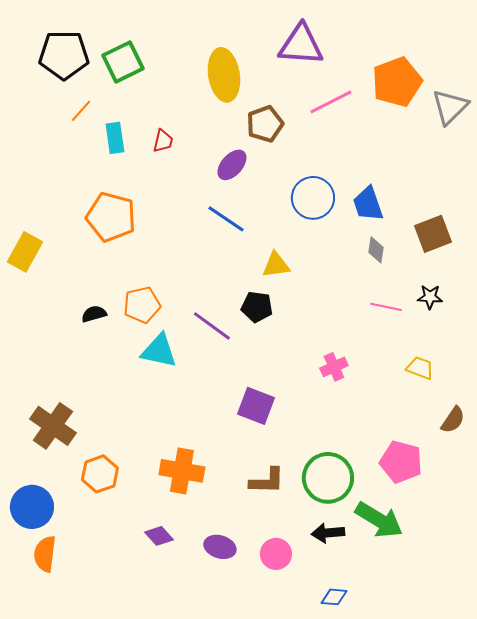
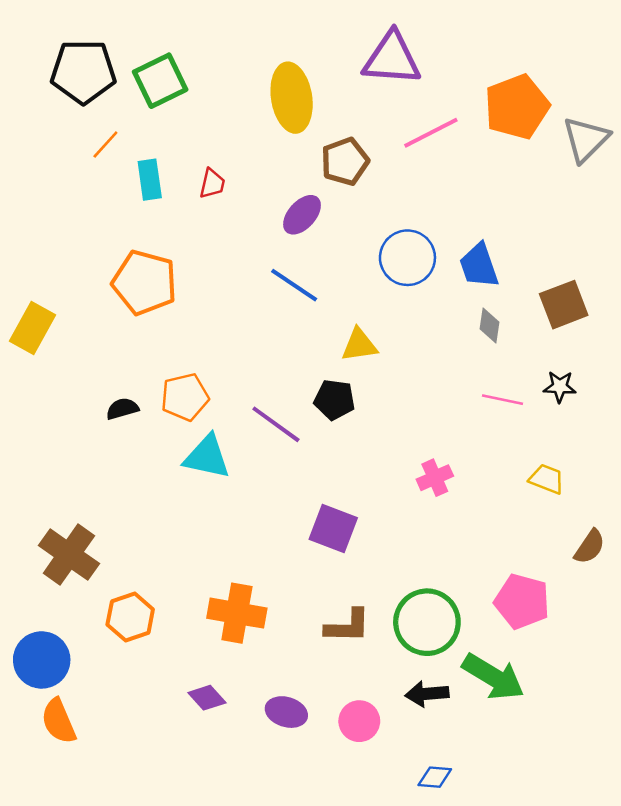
orange semicircle: (45, 554) -> (59, 721), turned -30

